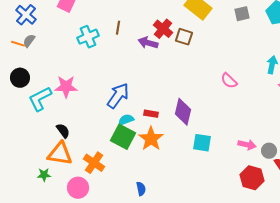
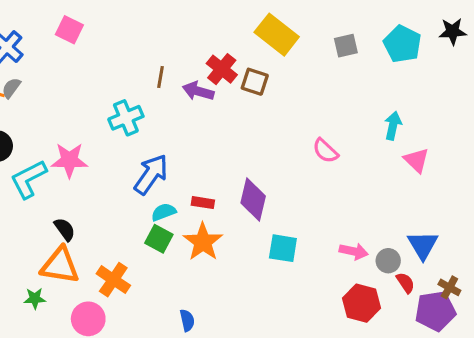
brown line: (118, 28) -> (160, 77), moved
cyan cross: (88, 37) -> (126, 118), moved
green square: (123, 137) -> (159, 239), size x0.7

